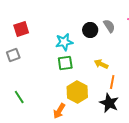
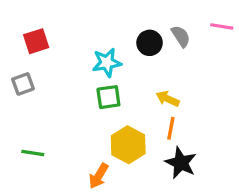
orange line: (112, 82) -> (171, 128), moved
green line: (19, 97) -> (33, 153), turned -48

